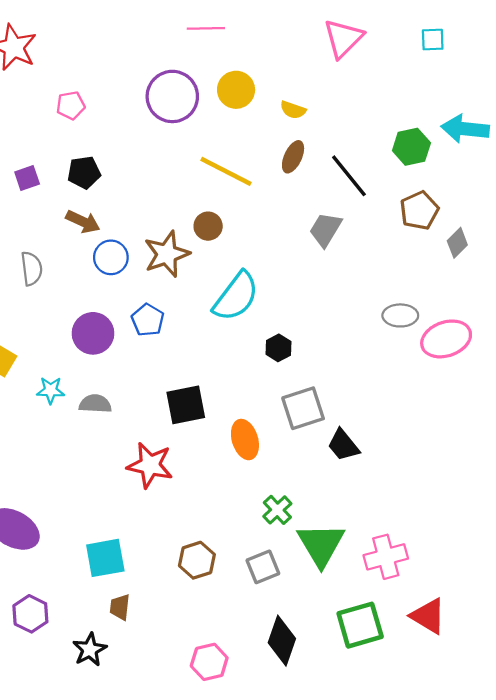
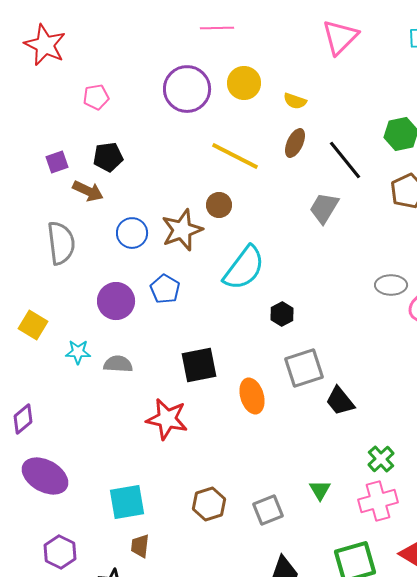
brown arrow: (83, 222) -> (88, 191), moved
gray semicircle: (32, 269) -> (61, 243), size x1.4
green cross: (277, 510) -> (381, 459), moved
green triangle: (321, 545) -> (320, 490), size x0.5

